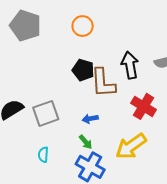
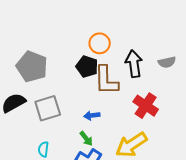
gray pentagon: (25, 25) -> (32, 67), moved
orange circle: (83, 26) -> (100, 43), moved

